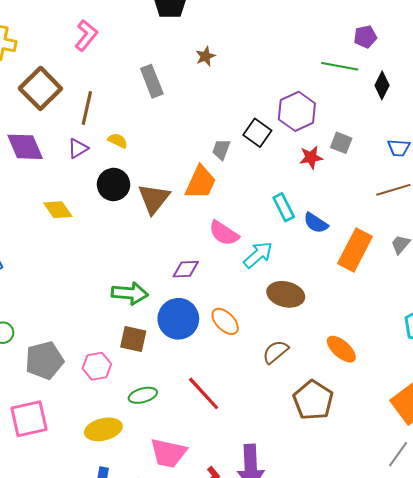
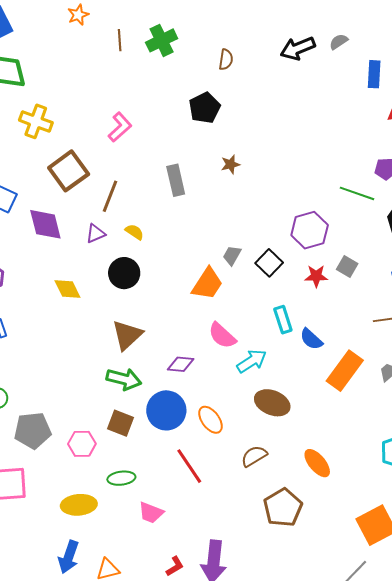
black square: (257, 133) -> (269, 263), moved
brown triangle: (154, 199) -> (127, 335), moved
red line: (204, 393) -> (189, 466), moved
pink trapezoid: (168, 453) -> (151, 513), moved, size x0.7

